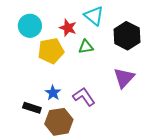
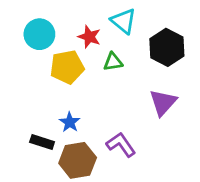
purple L-shape: (84, 97) -> (121, 145), moved

